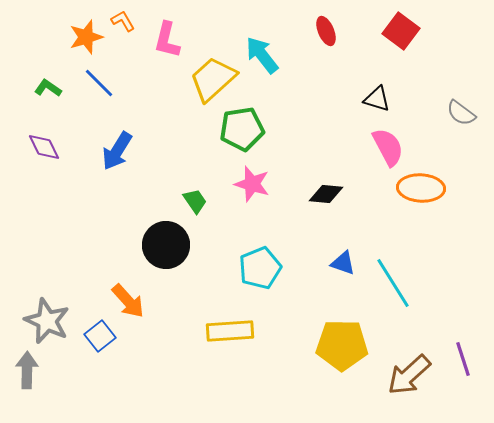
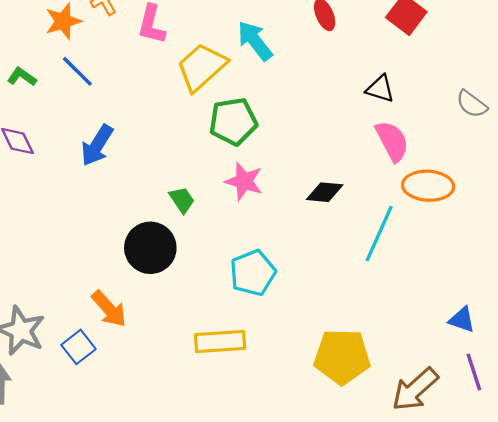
blue triangle: (343, 263) -> (462, 320), moved
cyan line: (393, 283) -> (379, 234), moved, turned 56

